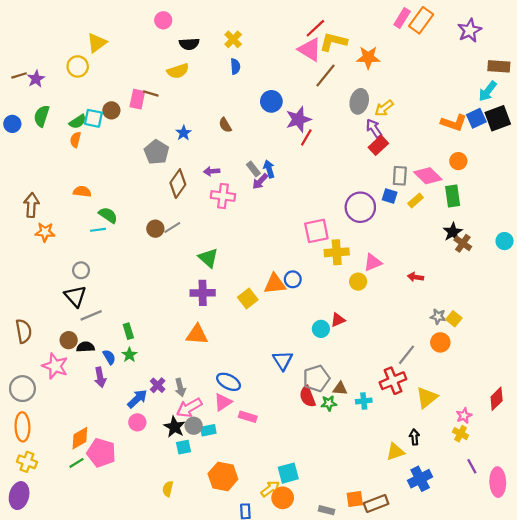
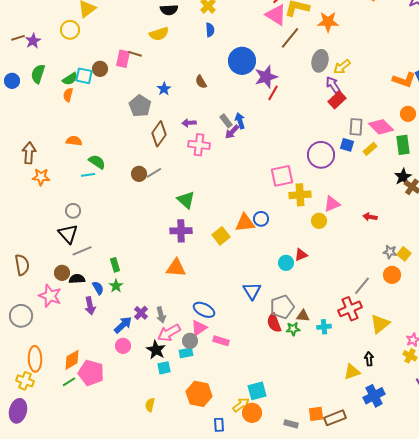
blue circle: (271, 101) -> (242, 61), size x1.4
gray circle: (194, 426) -> (190, 341), moved
orange ellipse: (22, 427) -> (35, 359), moved

